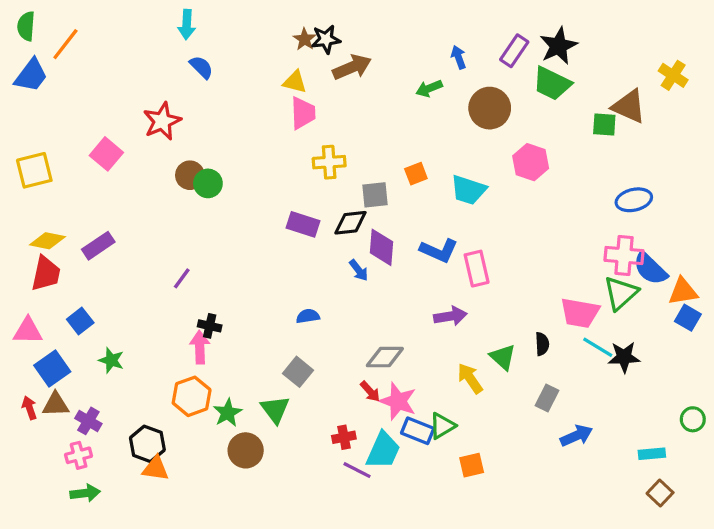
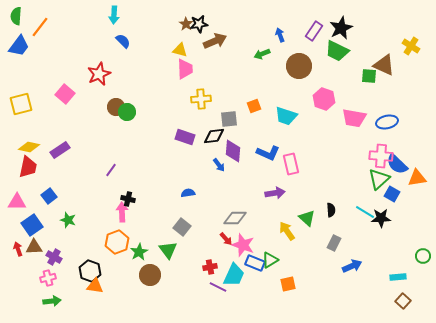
pink trapezoid: (580, 313) -> (354, 118), moved
blue square: (688, 318) -> (392, 194), moved

